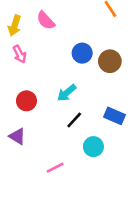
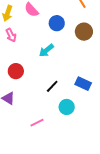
blue circle: (82, 53) -> (57, 23), moved
brown circle: (110, 61) -> (84, 32), moved
cyan arrow: (67, 93) -> (46, 50), moved

